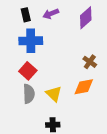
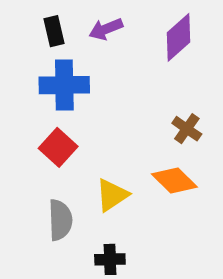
orange diamond: (84, 87) -> (174, 181), turned 55
gray semicircle: (29, 94) -> (60, 220), moved
yellow triangle: (54, 94) -> (112, 195), turned 42

